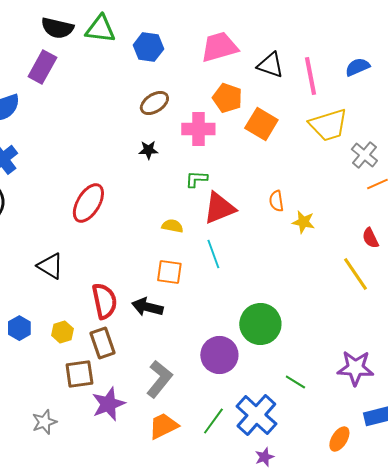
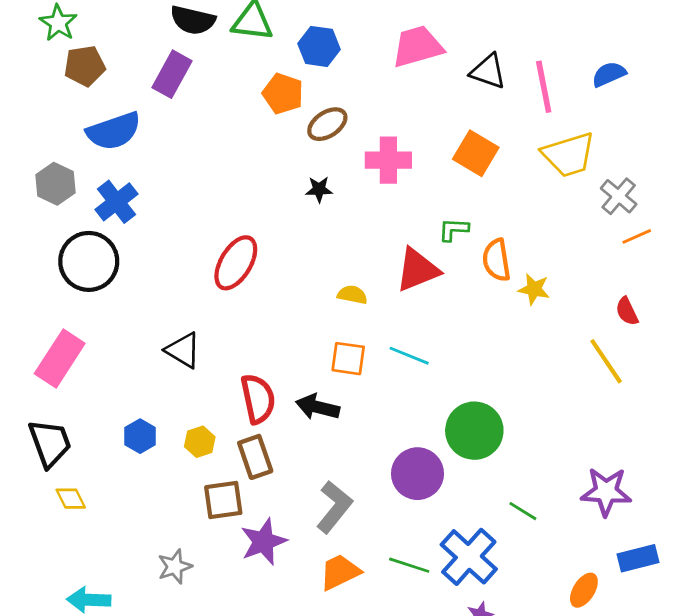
orange pentagon: (227, 98) -> (283, 94), moved
green L-shape: (196, 179) -> (454, 230), moved
orange semicircle: (276, 201) -> (497, 260), size x1.4
cyan line: (213, 254) -> (409, 356), moved, turned -48
green line: (213, 421) -> (409, 565), turned 72

